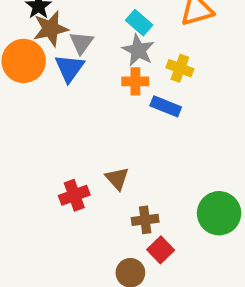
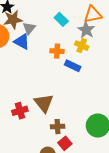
gray star: (138, 50) -> (86, 30), moved
blue triangle: (69, 68) -> (22, 42), turned -42
brown triangle: (117, 178) -> (44, 103), size x1.5

